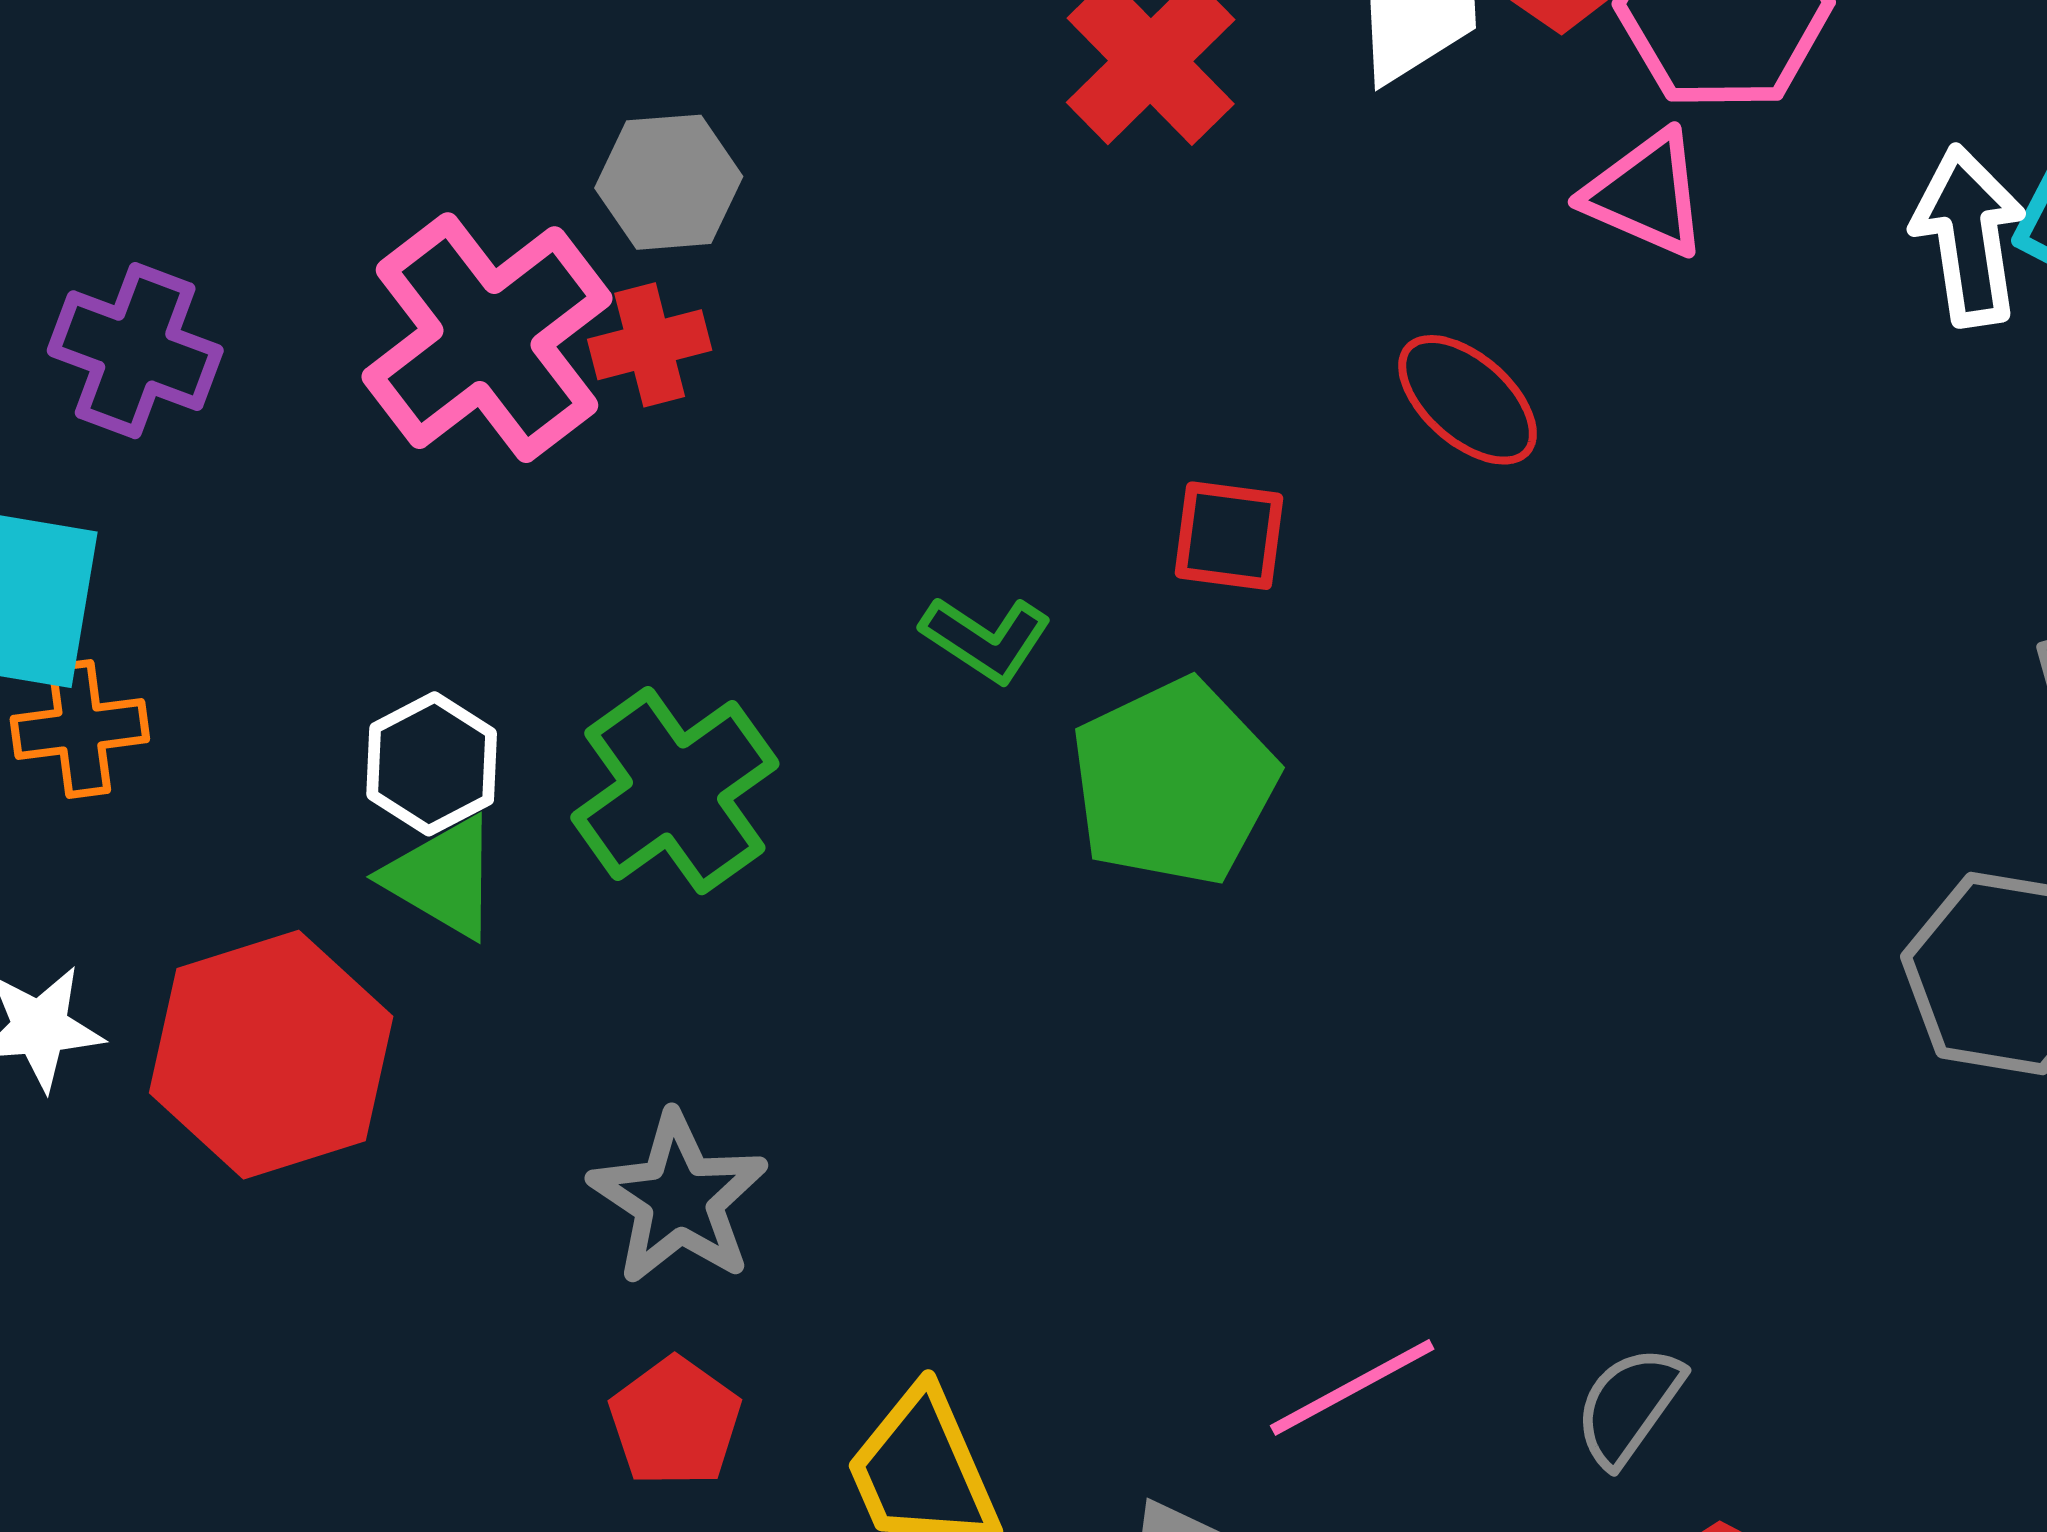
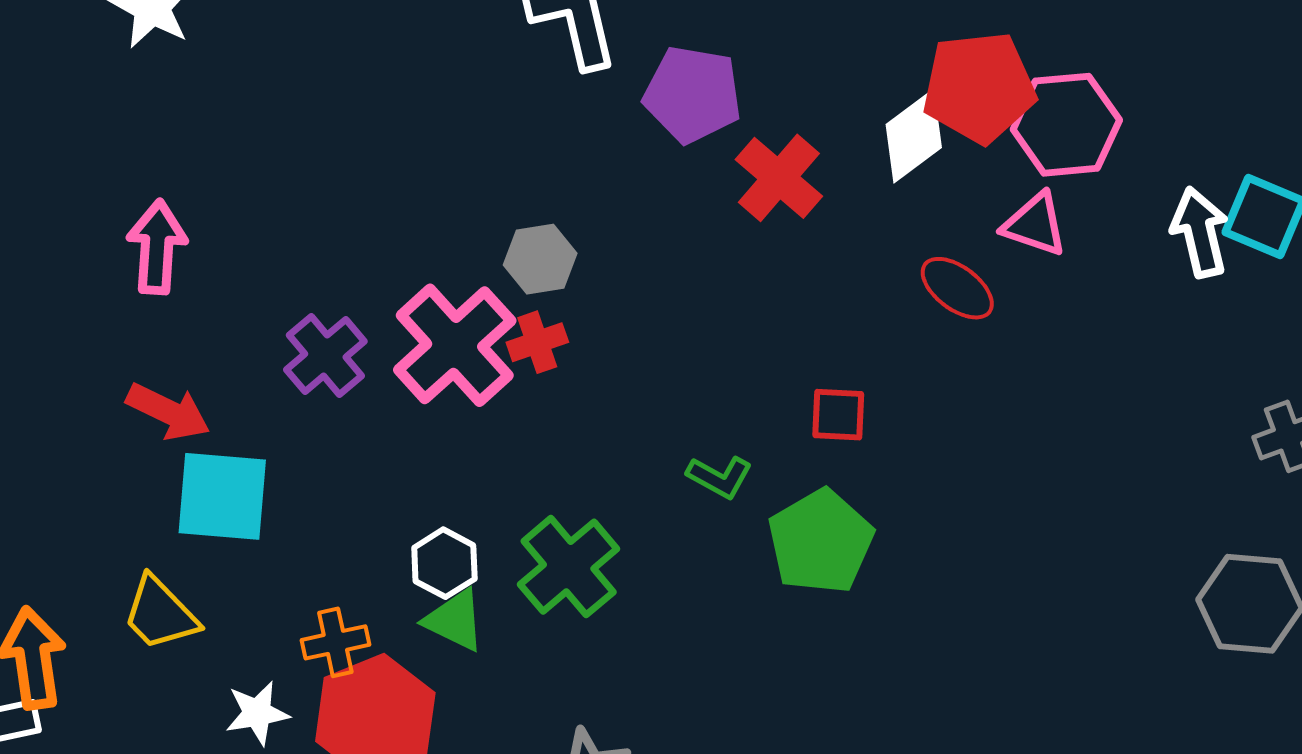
purple cross: (135, 351) -> (325, 356), moved, turned 34
red ellipse: (1468, 400) -> (957, 288), moved
orange cross: (80, 729) -> (335, 642), moved

